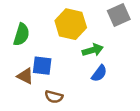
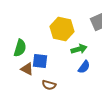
green semicircle: (21, 35) -> (20, 48), moved

